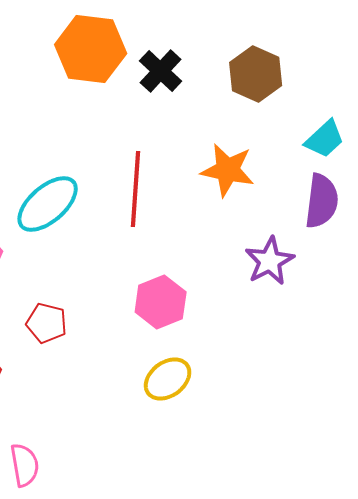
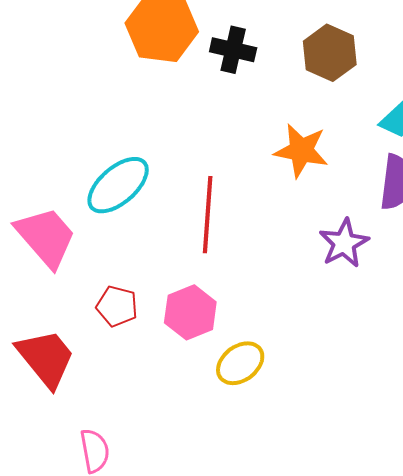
black cross: (161, 71) -> (233, 50), turned -30
red line: (136, 189) -> (208, 215), moved
pink hexagon: (161, 302) -> (190, 312), moved

